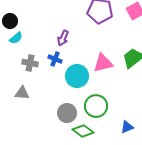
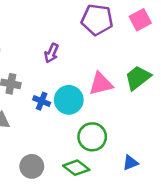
blue cross: (55, 59) -> (42, 101), moved
gray circle: (67, 113) -> (32, 166), moved

